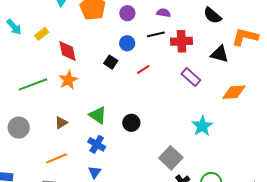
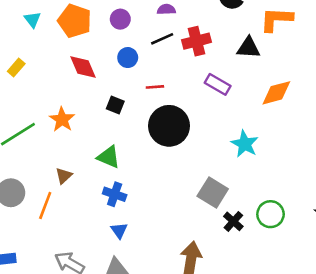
red diamond: (67, 51) -> (83, 67), moved
black square: (111, 62) -> (115, 105), moved
red line: (143, 70) -> (155, 87), turned 40
black circle: (131, 123) -> (169, 126), moved, size x1.8
orange line: (57, 158) -> (45, 206), moved, turned -35

